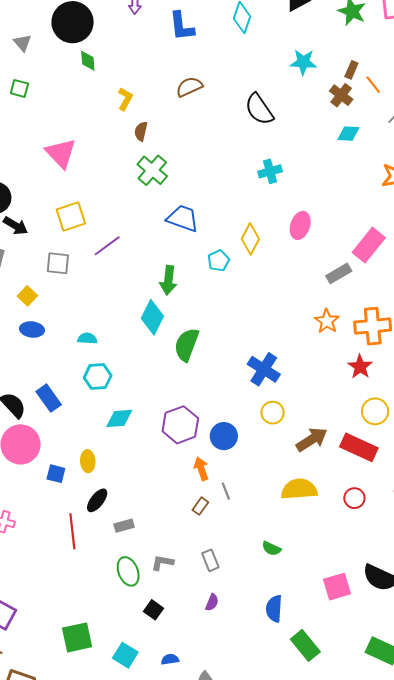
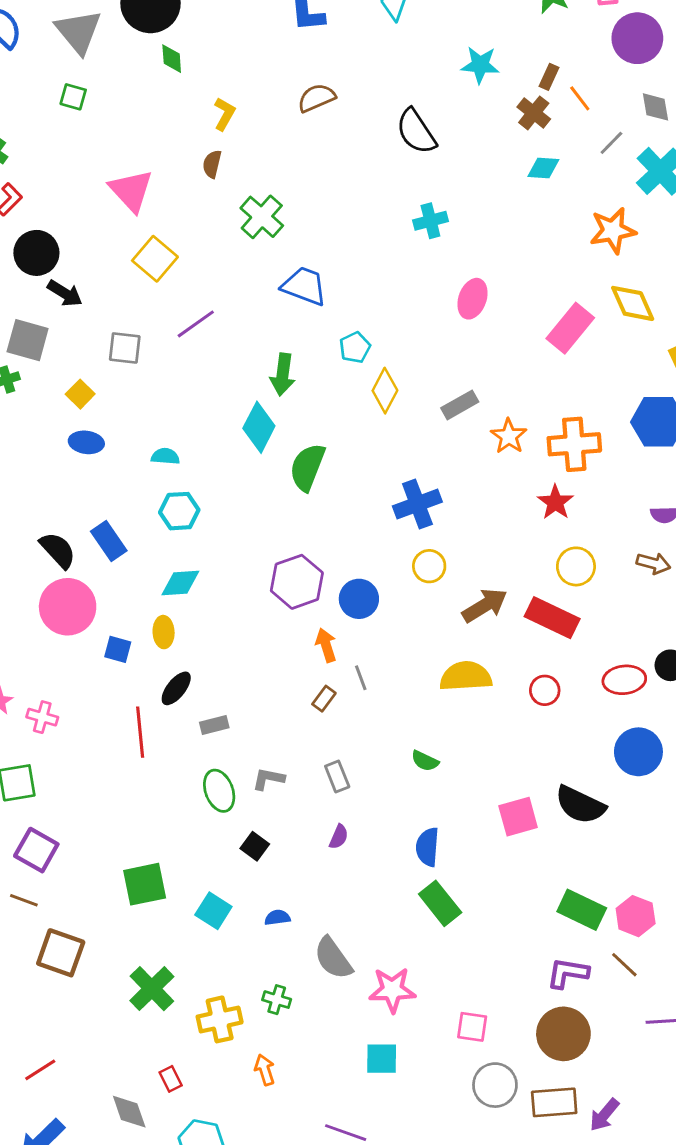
gray triangle: (22, 43) -> (78, 32), size x1.8
brown semicircle: (141, 131) -> (212, 164), moved
yellow square: (71, 217) -> (155, 259), moved, turned -32
yellow diamond: (250, 239) -> (385, 391), moved
gray rectangle: (339, 273) -> (460, 405), moved
blue cross: (264, 369) -> (417, 504), turned 36
cyan diamond: (119, 418) -> (180, 583), moved
green rectangle: (305, 645) -> (440, 903), moved

